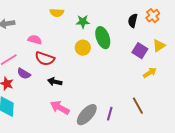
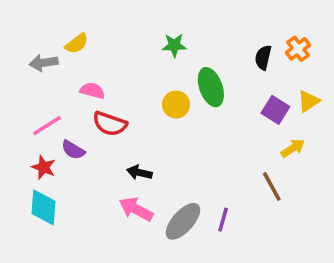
yellow semicircle: (57, 13) -> (77, 44), moved, turned -40
green star: (83, 22) -> (174, 45), moved
black arrow: (55, 82) -> (139, 173), moved
brown line: (138, 106) -> (272, 186), moved

